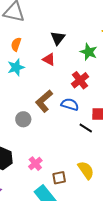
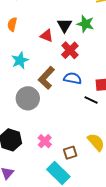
black triangle: (58, 38) -> (64, 25), moved
cyan star: (16, 67) -> (20, 60), moved
red cross: (80, 80) -> (70, 50), moved
gray circle: (23, 119) -> (28, 98), size x1.5

